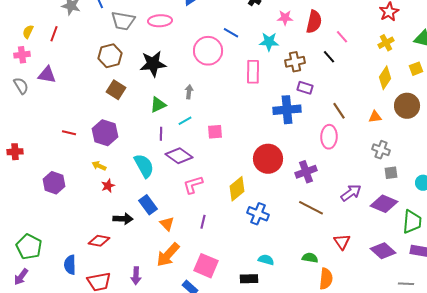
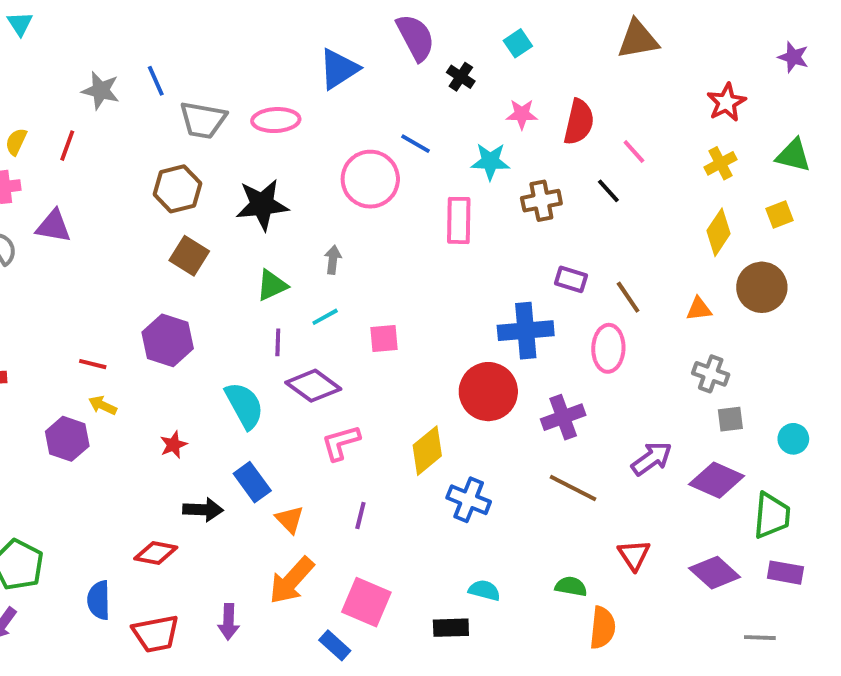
purple rectangle: (305, 88) -> (571, 279), moved
blue cross: (287, 110) -> (526, 331), moved
red line: (69, 133) -> (93, 364), moved
yellow arrow: (99, 166) -> (103, 405), moved

